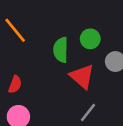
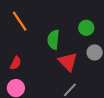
green circle: (90, 39) -> (86, 28), moved

